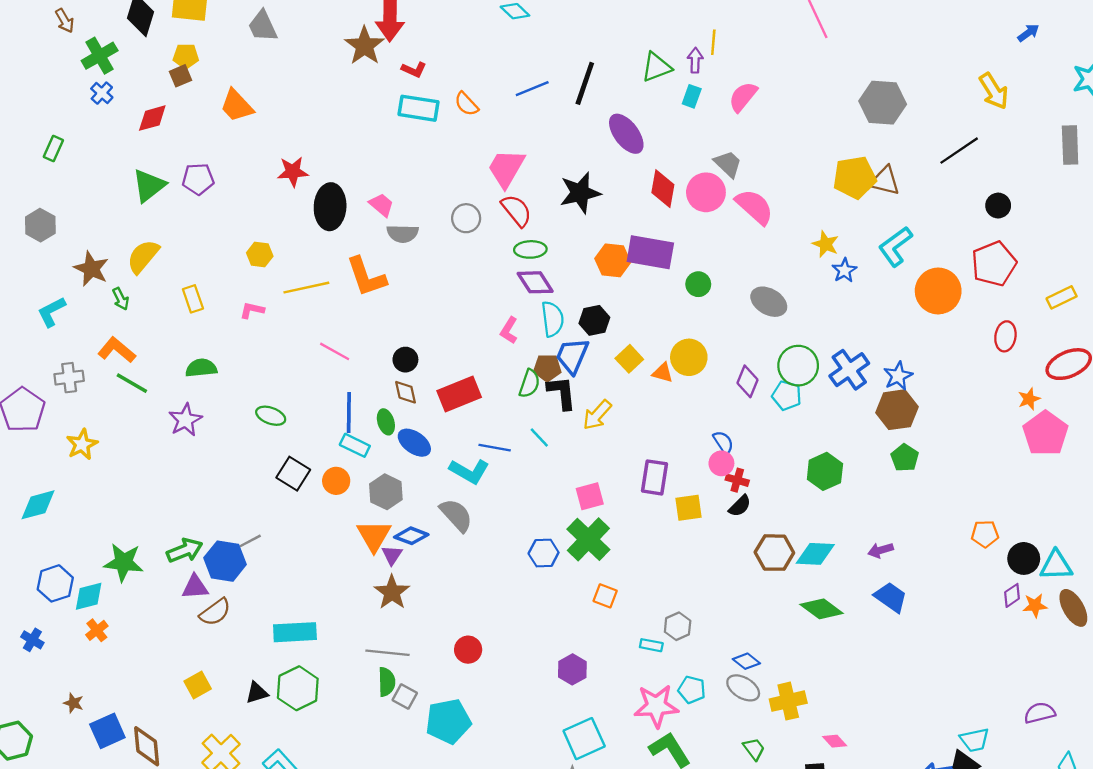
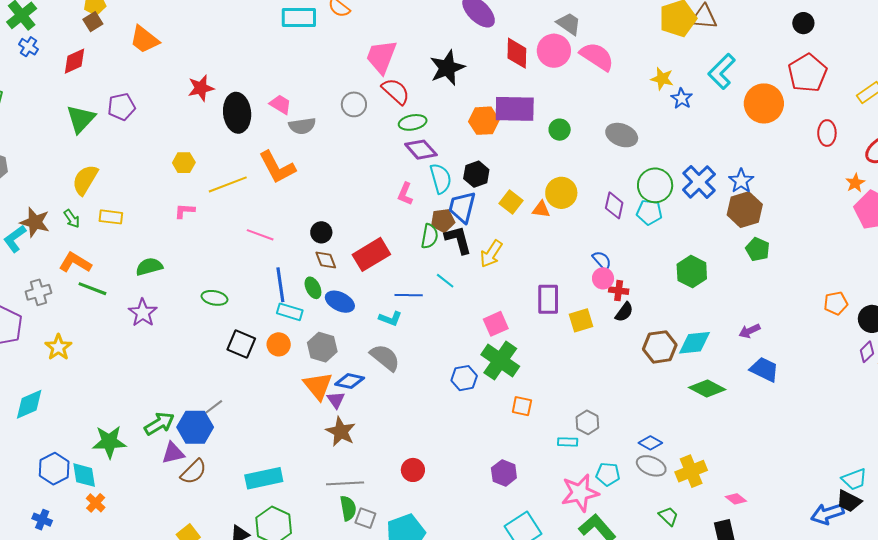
brown star: (91, 269) -> (35, 222), moved
yellow rectangle: (193, 299) -> (111, 217), moved, turned -55
cyan L-shape: (469, 471) -> (390, 319), size x0.7
cyan diamond: (89, 596) -> (84, 475), turned -76

